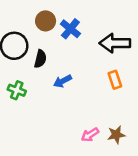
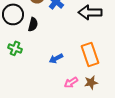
orange rectangle: (115, 80) -> (90, 54), moved, size x1.6
blue arrow: (63, 81) -> (56, 58), moved

